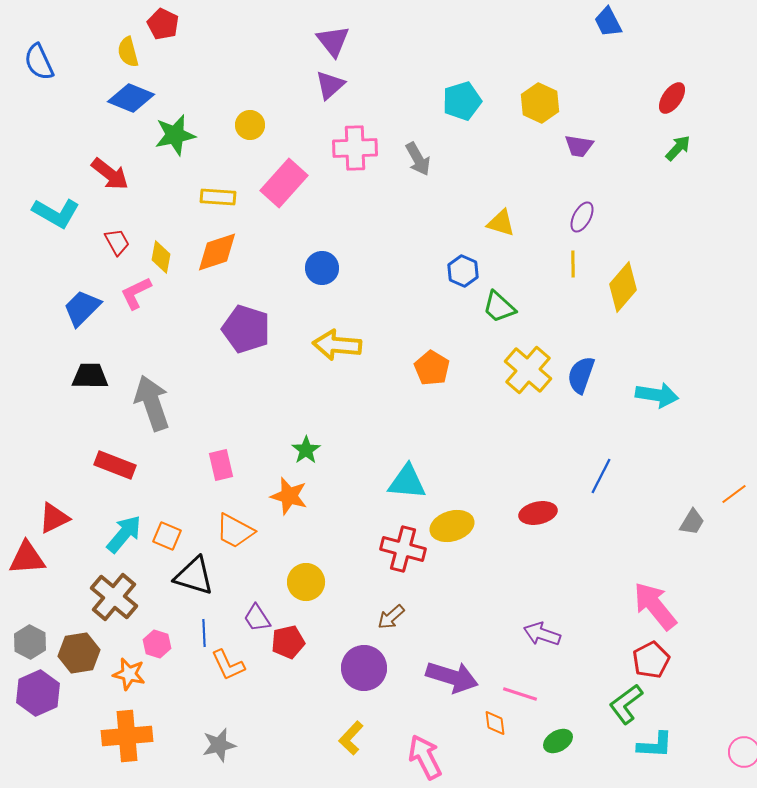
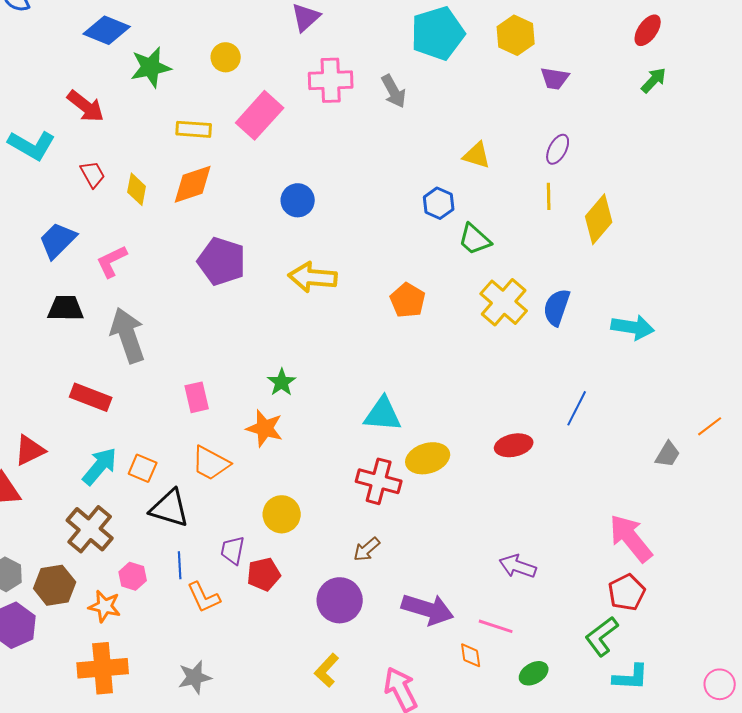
cyan pentagon: (462, 101) -> (438, 33), size x1.4
pink L-shape: (136, 293) -> (112, 261), moved
purple trapezoid: (257, 618) -> (233, 550), turned 44

